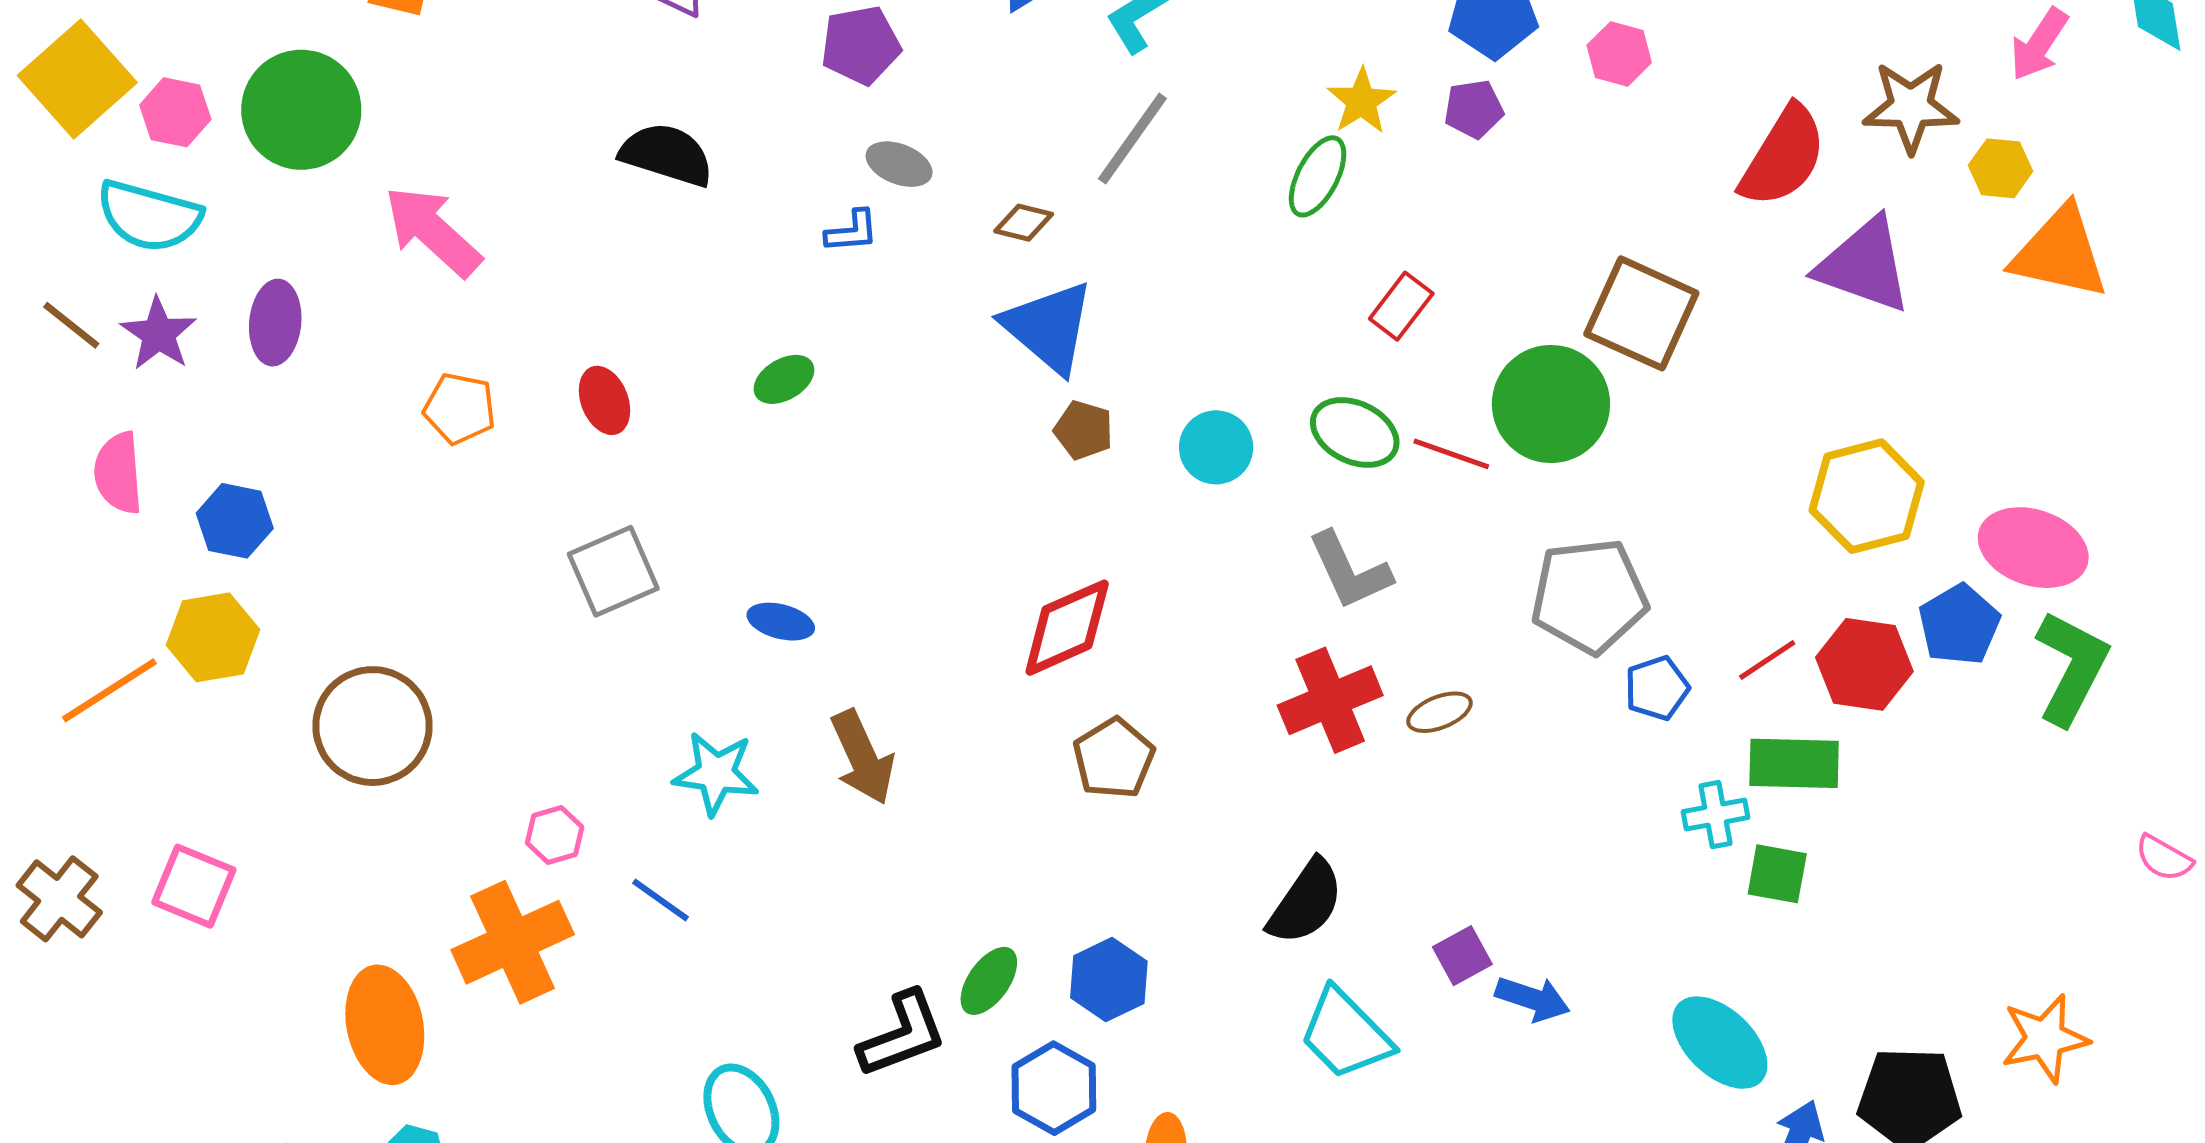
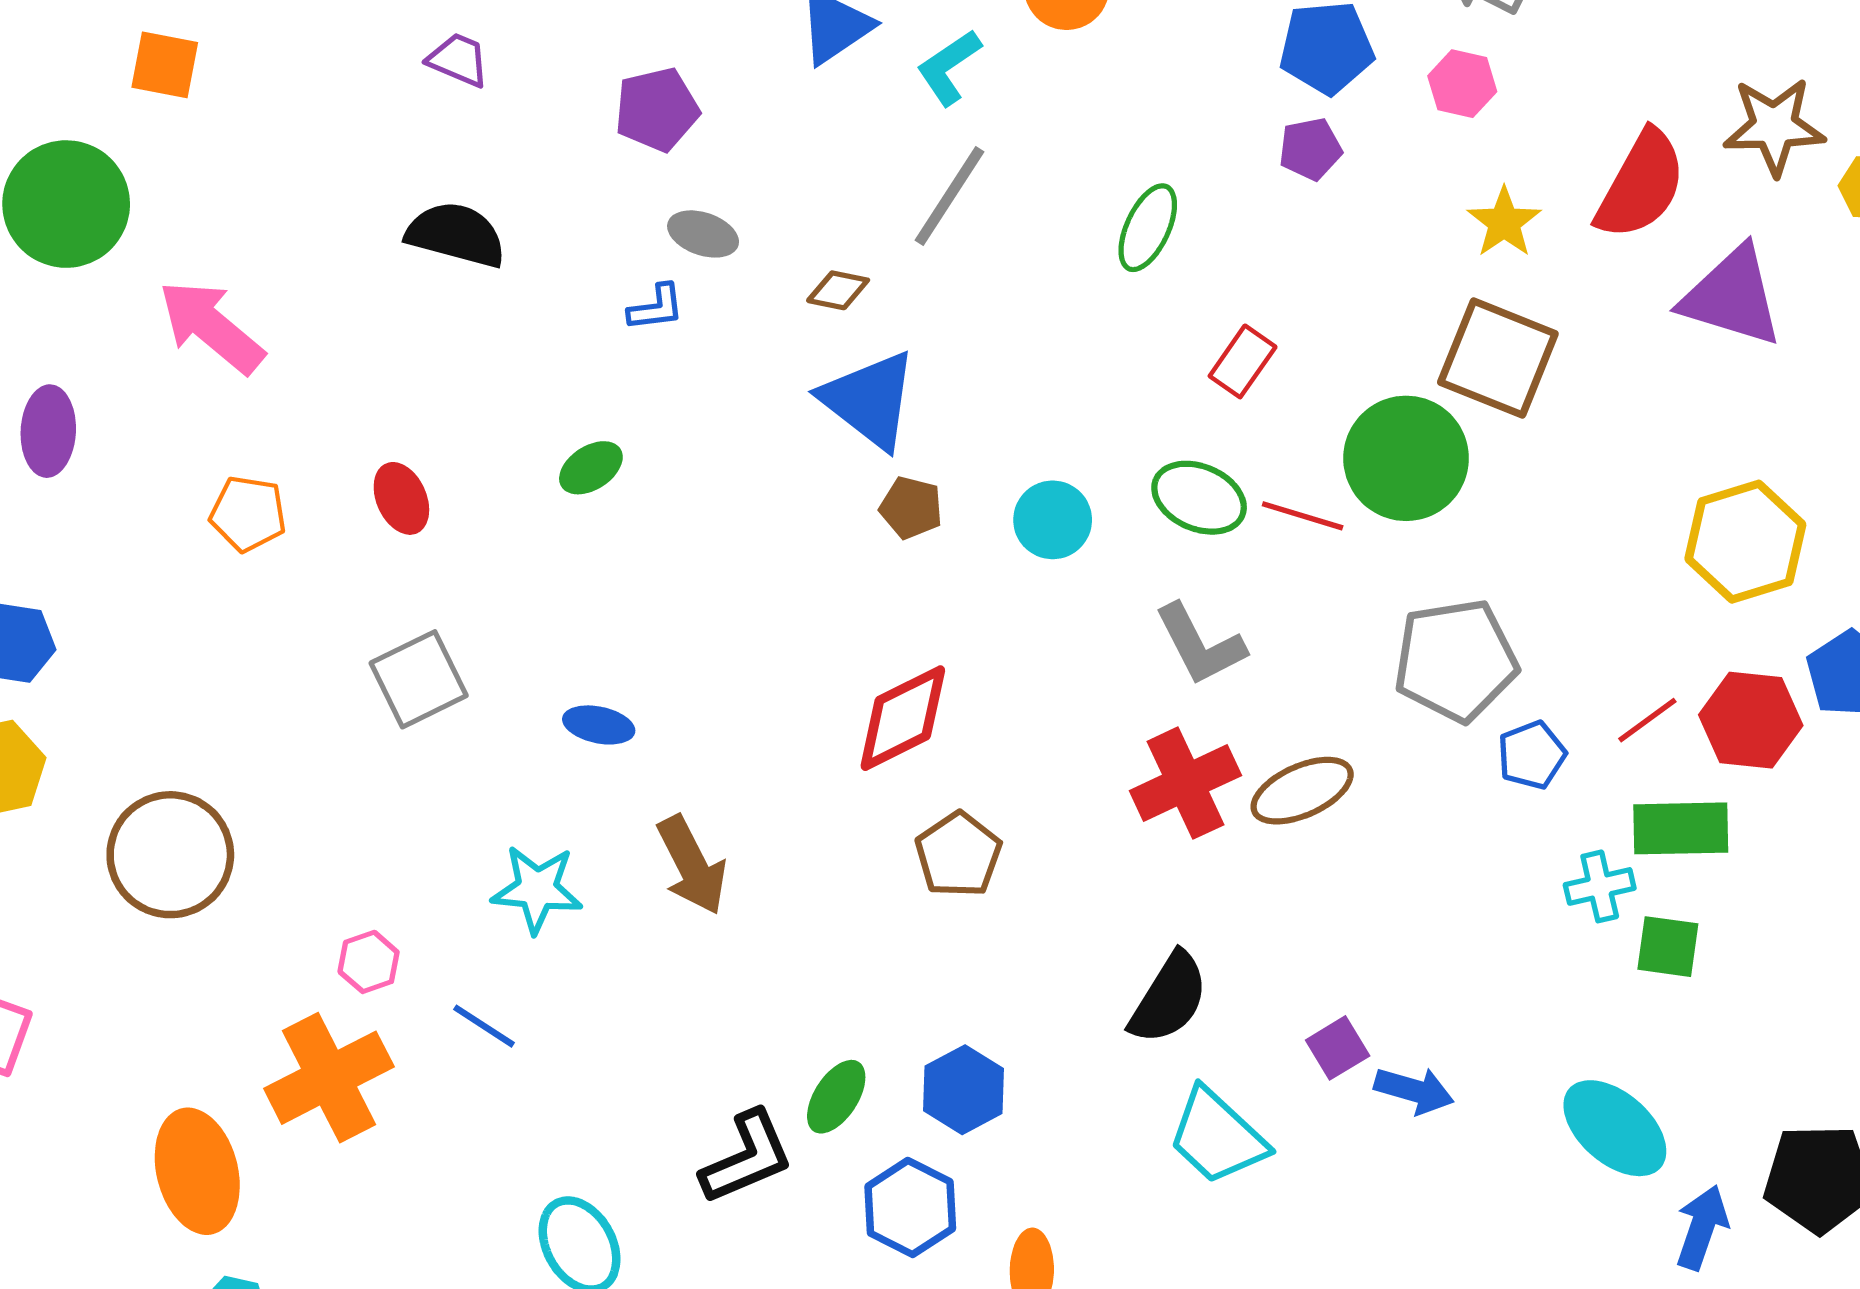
yellow star: (1361, 101) -> (1504, 222), moved
brown ellipse: (1440, 712) -> (1302, 791), size x1.5

